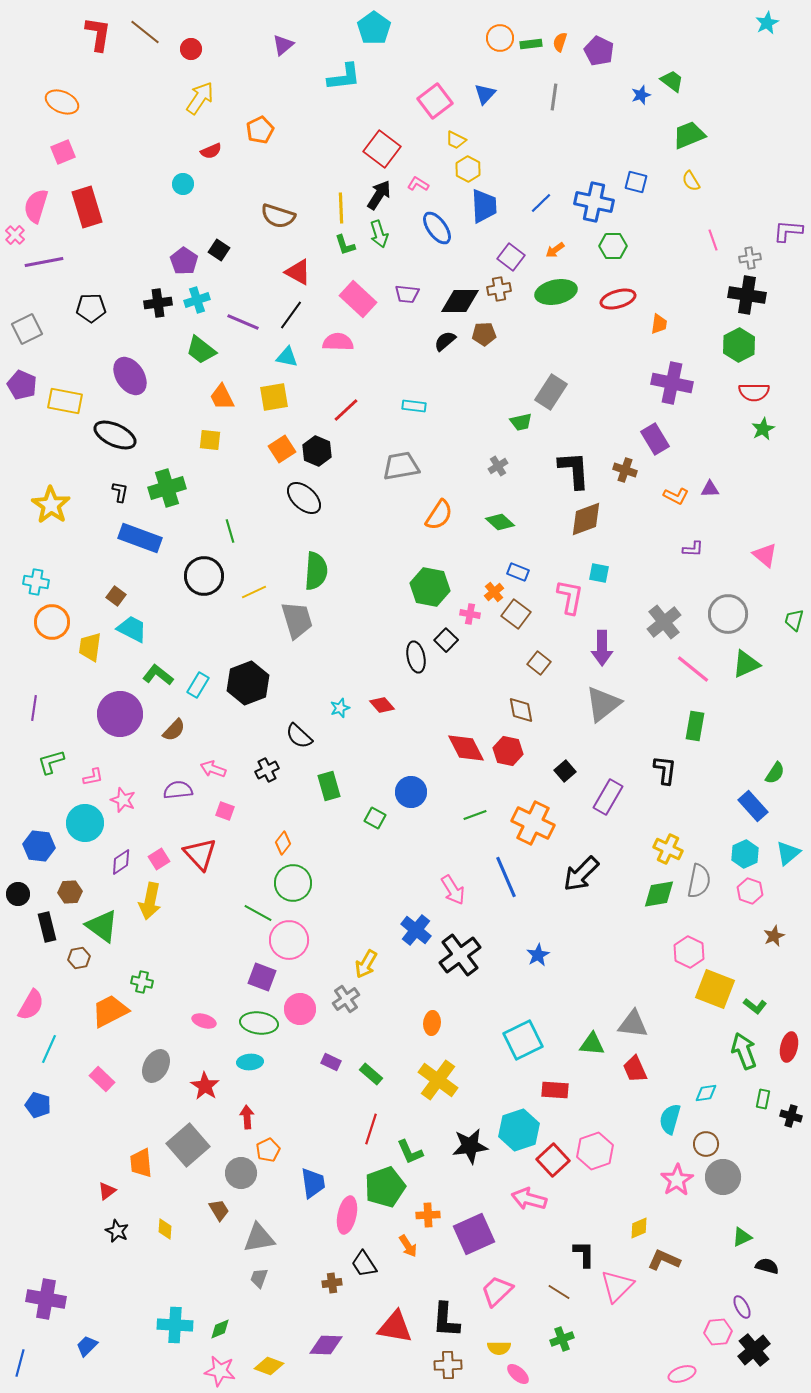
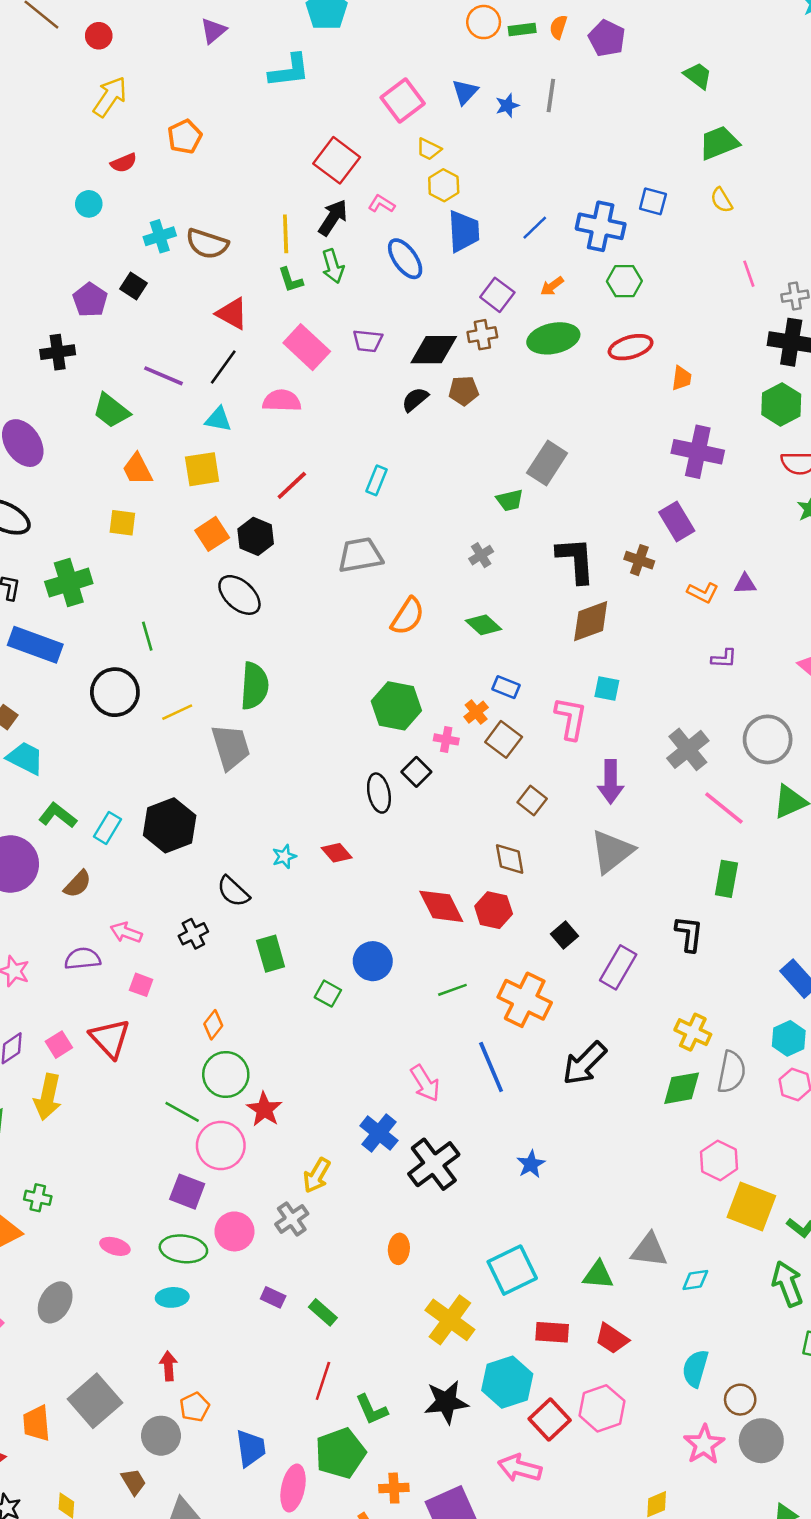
blue star: (641, 95) -> (507, 106), moved
cyan cross: (197, 300) -> (160, 236), moved
cyan rectangle: (414, 406) -> (376, 480), turned -75
red trapezoid: (635, 1069) -> (612, 1339), moved, turned -32
yellow cross: (438, 1080) -> (450, 1320), moved
red star: (205, 1086) -> (264, 1109), moved
cyan diamond: (706, 1093) -> (695, 1280), moved

